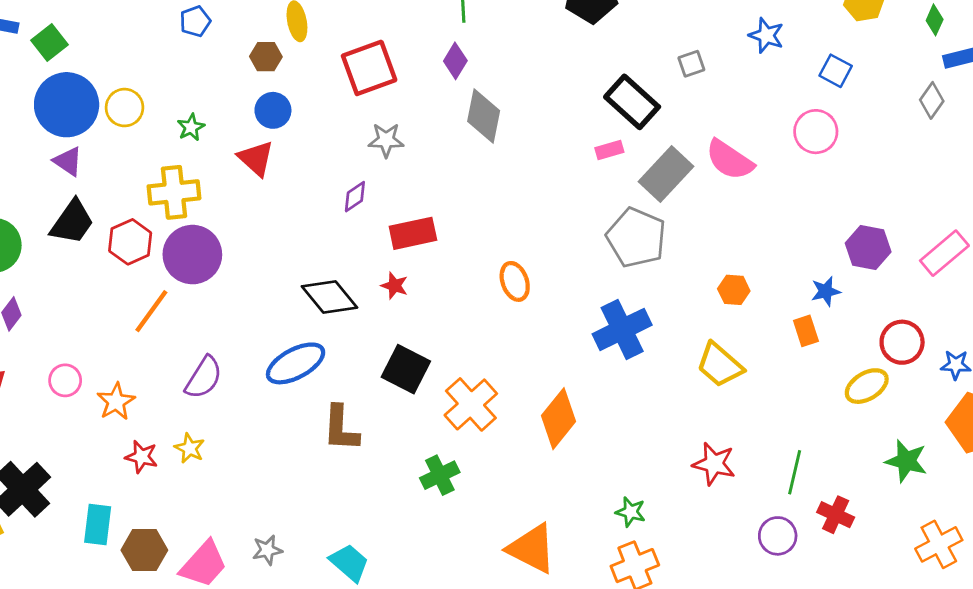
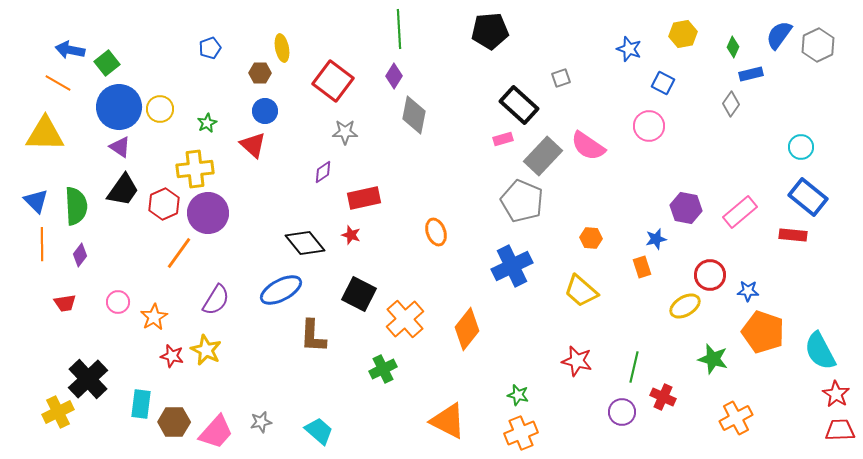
blue star: (766, 35) -> (629, 49), moved
red square: (369, 68) -> (333, 81), turned -33
yellow star: (190, 448) -> (206, 350), size x1.4

